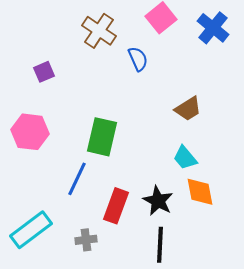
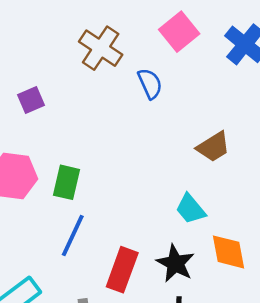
green rectangle: (102, 137) -> (66, 182), moved, size x0.7
cyan trapezoid: (185, 158) -> (191, 209), moved

